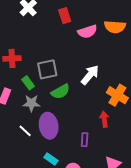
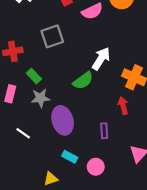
gray square: (47, 69) -> (52, 36), moved
green semicircle: (60, 92) -> (83, 81), moved
white line: (25, 131) -> (23, 133), moved

